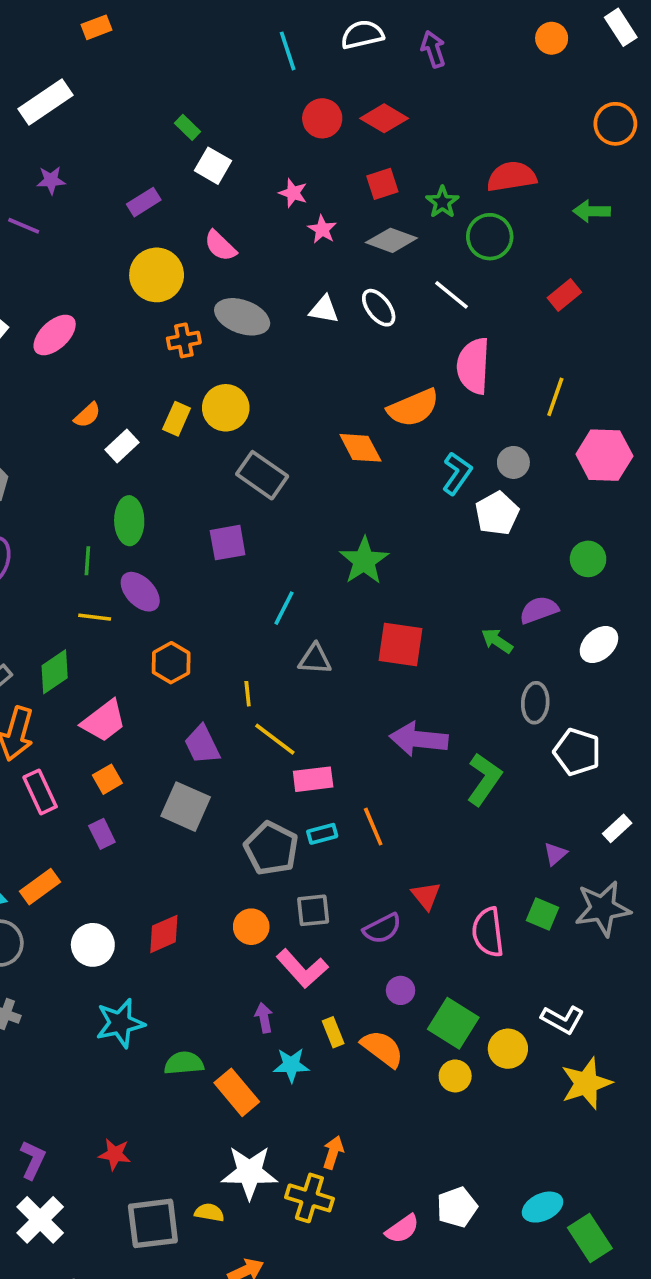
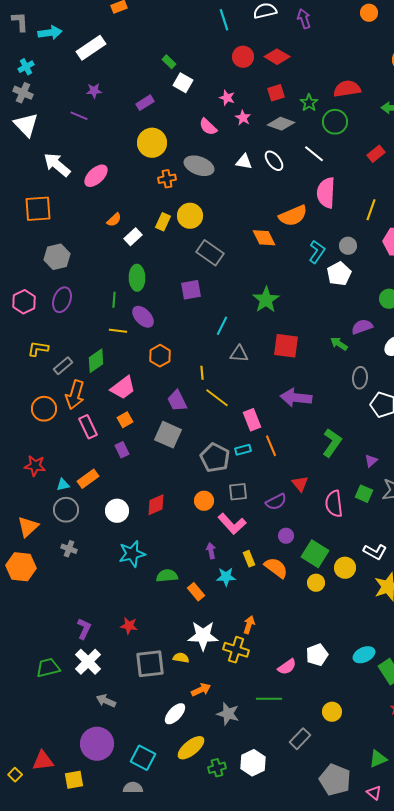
pink semicircle: (220, 246) -> (208, 127), moved
pink rectangle: (313, 779) -> (252, 420), moved, turned 75
green L-shape: (484, 779) -> (332, 443), moved
orange rectangle: (237, 1092) -> (196, 592), size x0.7

